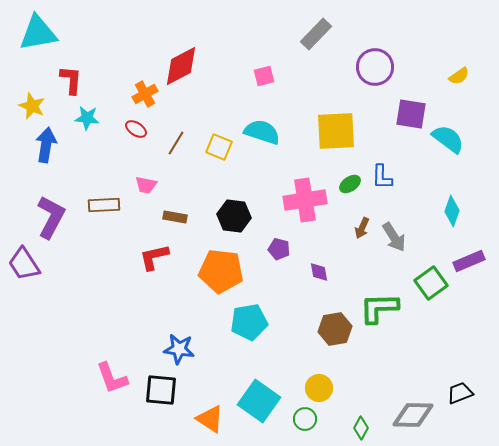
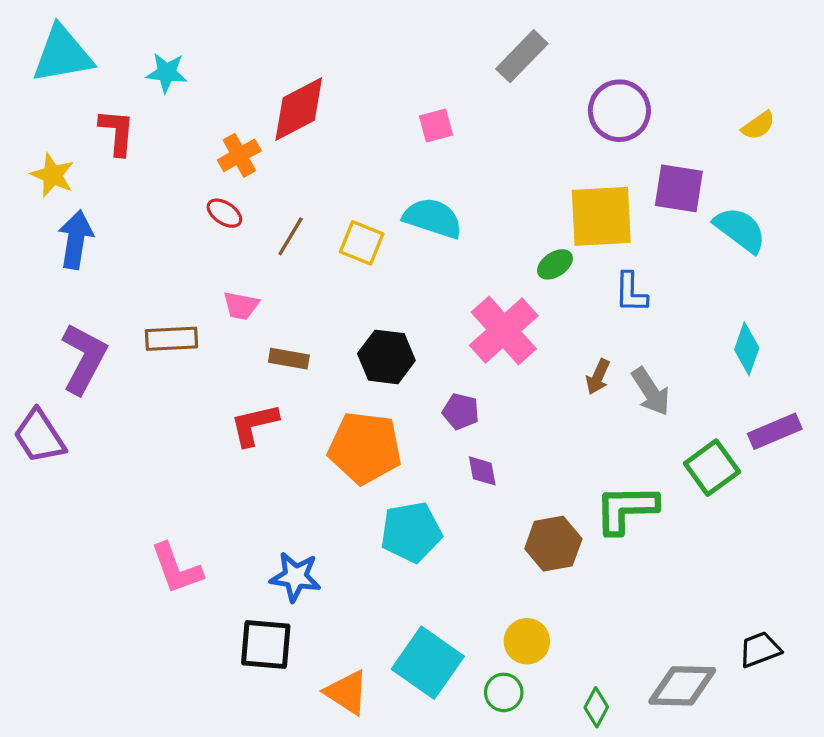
cyan star: (87, 118) -> (167, 73), moved
yellow square: (336, 131) -> (601, 216), moved
green ellipse: (350, 184) -> (555, 264), moved
pink cross: (305, 200) -> (504, 330), turned -33
purple diamond: (319, 272) -> (482, 471), moved
pink L-shape: (112, 378) -> (176, 568), moved

